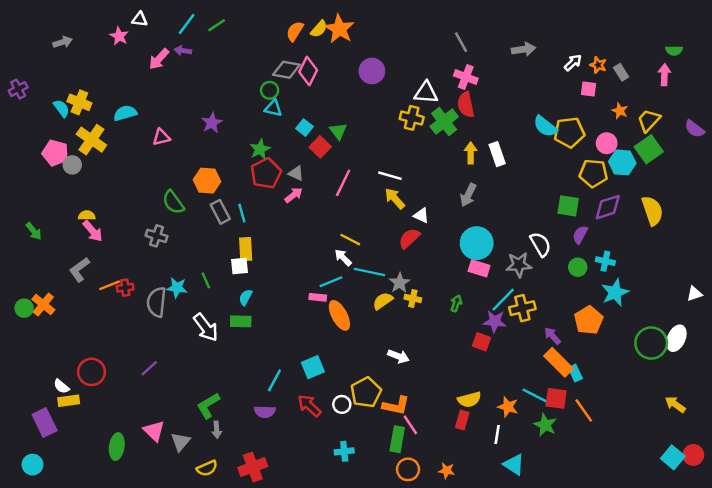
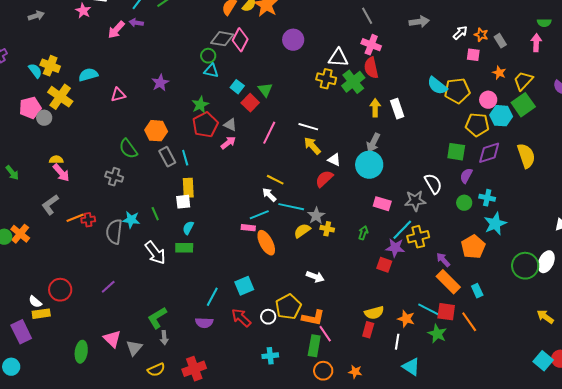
pink pentagon: (55, 153) -> (30, 108), turned -30
cyan circle: (477, 243) -> (369, 165), moved
cyan rectangle: (575, 373) -> (477, 291), moved

